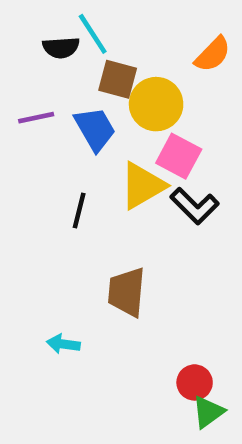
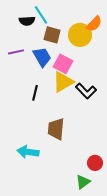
yellow circle: (156, 104) -> (80, 35), moved
pink square: (179, 156) -> (63, 64), moved
cyan arrow: (63, 344) -> (28, 152), size x1.5
red circle: (195, 382) -> (95, 163), moved
green triangle: (208, 412) -> (83, 182), moved

